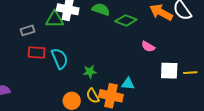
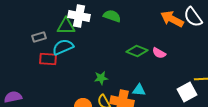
green diamond: (126, 20) -> (137, 51), moved
cyan semicircle: (60, 59) -> (63, 47), moved, turned -90
white square: (169, 71) -> (187, 92), moved, turned -30

